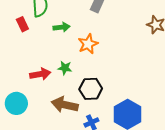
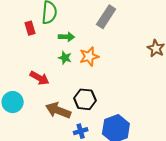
green star: (65, 68) -> (65, 58), moved
red arrow: (40, 74) -> (39, 78), turned 30

